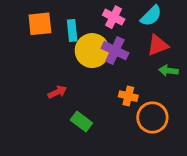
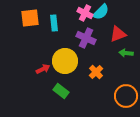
cyan semicircle: (151, 16) -> (101, 12), moved
yellow circle: (92, 51) -> (65, 61), moved
orange cross: (128, 96) -> (96, 72), turned 32
orange circle: (152, 117) -> (126, 96), moved

